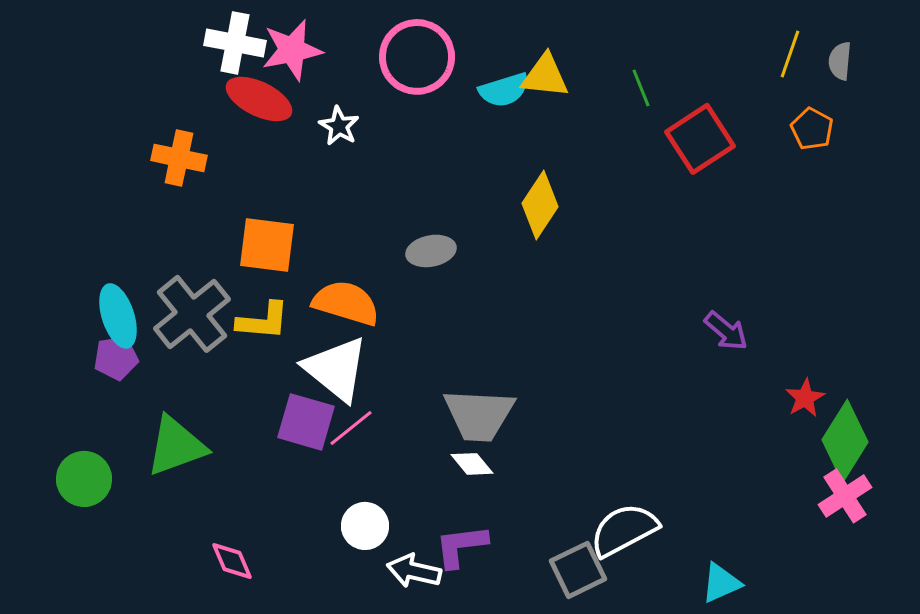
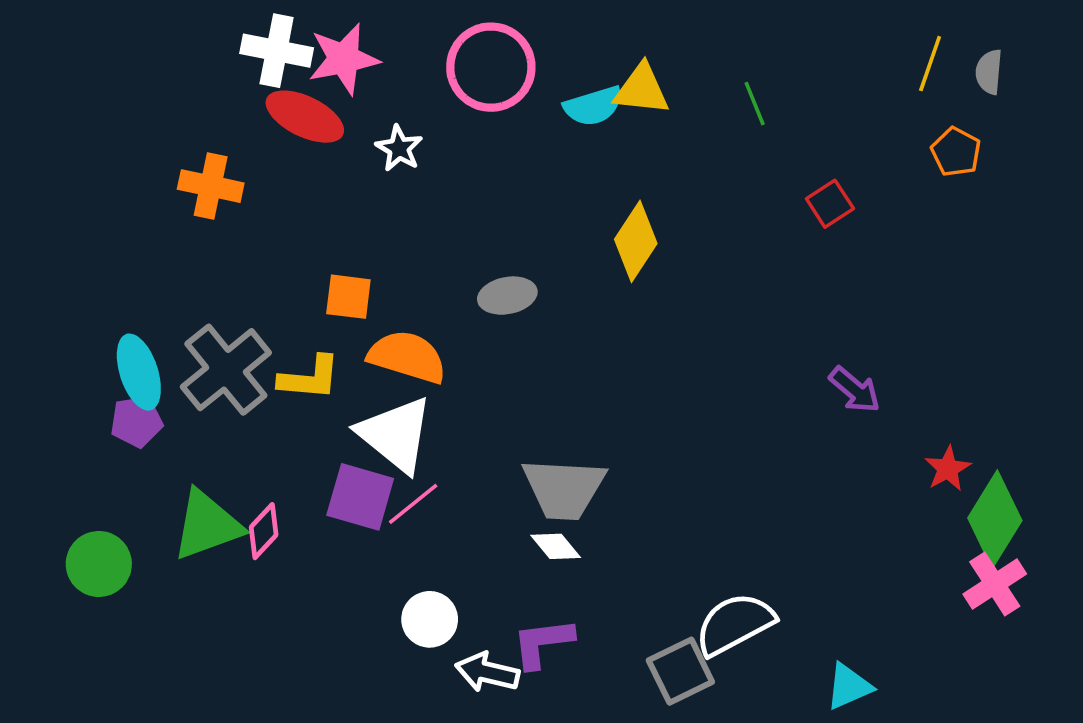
red square: (700, 139) -> (830, 204), moved, size x0.6
orange square: (267, 245) -> (348, 297), moved, size x0.7
pink diamond: (232, 561) -> (264, 531), moved, turned 66

